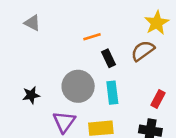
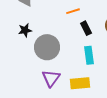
gray circle: (78, 86) -> (47, 47), moved
black star: (31, 95) -> (25, 30), moved

